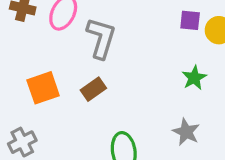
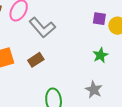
gray L-shape: (101, 38) -> (42, 27), turned 120

